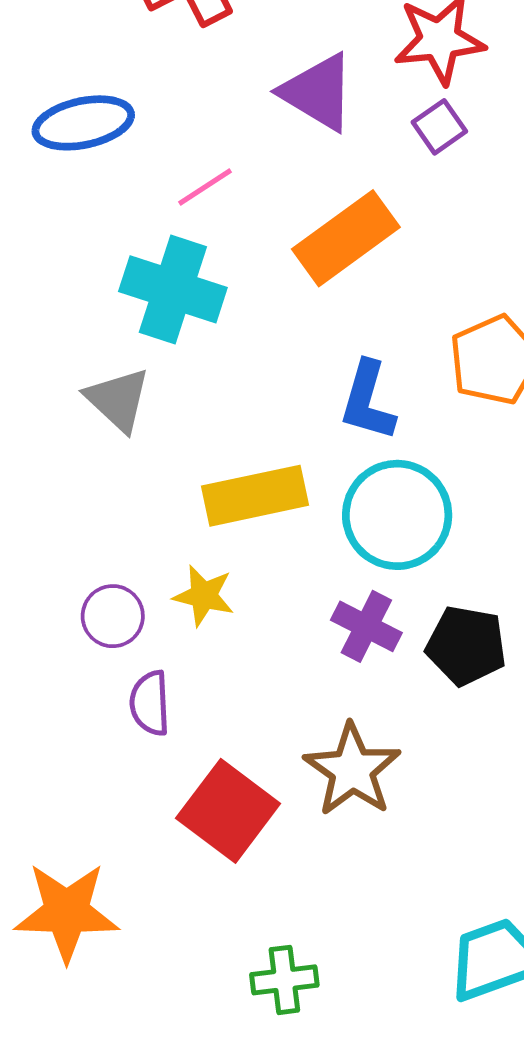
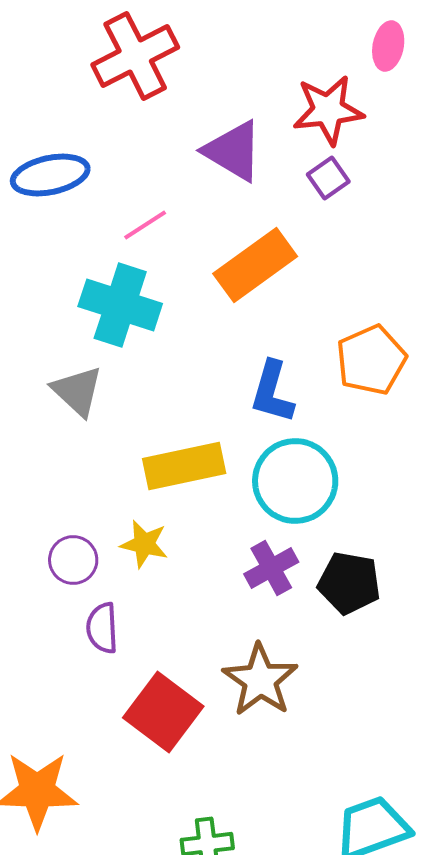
purple cross: (366, 626) -> (271, 568), turned 34

